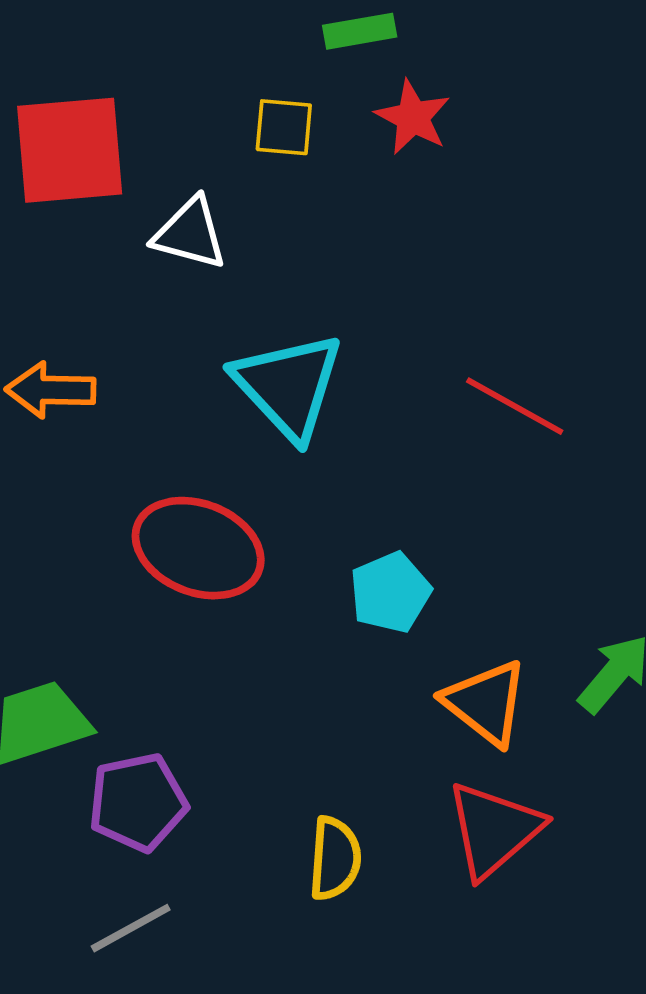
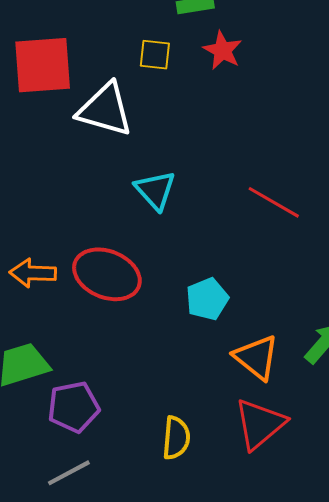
white triangle: (190, 233) -> (105, 110), size x1.4
cyan triangle: (288, 386) -> (155, 190), size x0.7
orange arrow: (51, 390) -> (33, 273), moved

